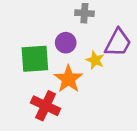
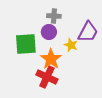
gray cross: (84, 13) -> (54, 16), moved
red cross: (46, 106) -> (47, 77), moved

